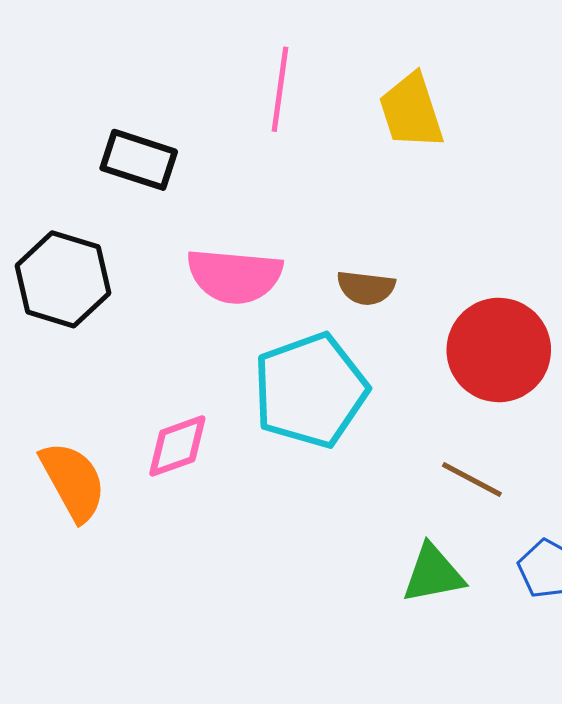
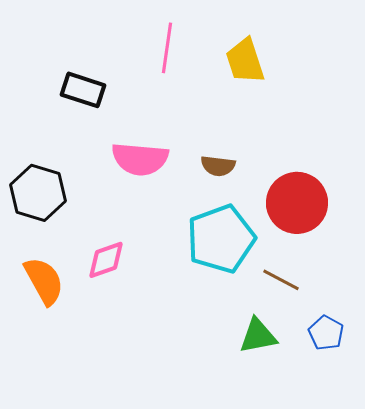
black hexagon: (63, 279) -> (38, 193), moved
cyan pentagon: (310, 390) -> (221, 239), moved

